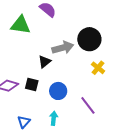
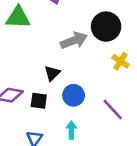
black triangle: (45, 62) -> (52, 73), moved
black square: (32, 84) -> (39, 101), moved

